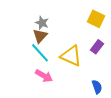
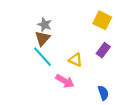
yellow triangle: (71, 56) -> (76, 60), size x0.6
pink arrow: (44, 76) -> (65, 81), moved

